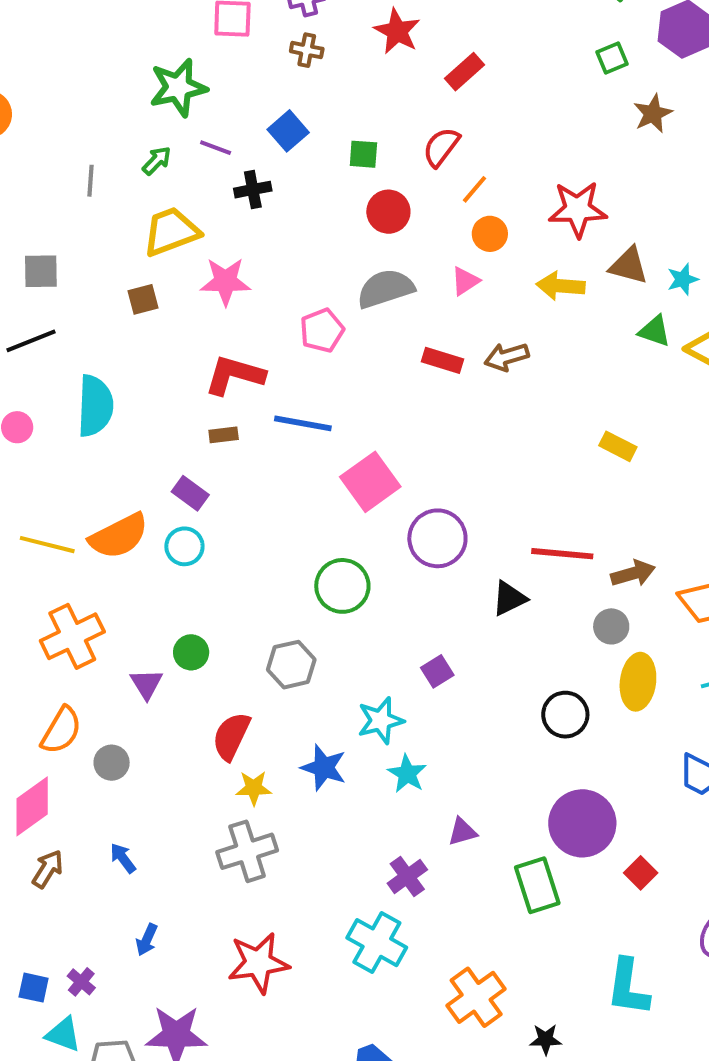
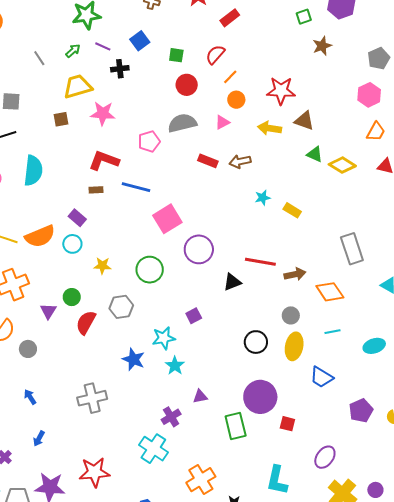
gray line: (91, 181) -> (39, 58), turned -42
cyan star: (683, 279) -> (263, 198), moved
gray circle: (611, 626) -> (291, 315), moved
yellow ellipse: (638, 682) -> (294, 346), moved
red semicircle: (231, 736) -> (86, 322), moved
yellow star: (254, 788) -> (102, 266), moved
red square: (641, 873) -> (287, 424), turned -35
red star: (258, 963) -> (94, 472), moved

